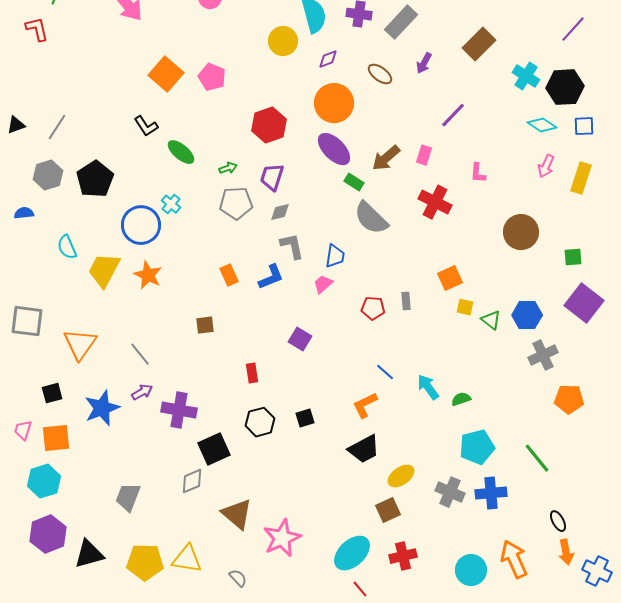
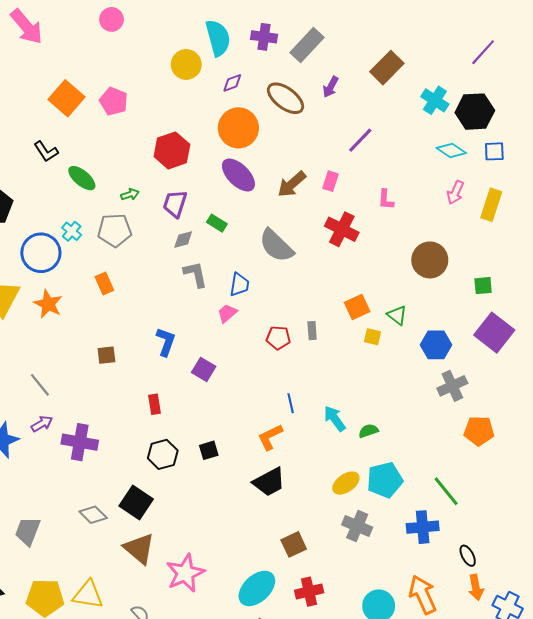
brown ellipse: (380, 74) -> (286, 98), size x1.5
green rectangle: (354, 182) -> (217, 223), moved
gray pentagon: (236, 203) -> (115, 230), moved
orange rectangle: (229, 275) -> (104, 283), moved
blue L-shape: (271, 277) -> (166, 342), moved, turned -48
green triangle: (491, 320) -> (397, 315), moved
blue line: (385, 372) -> (291, 403), turned 36
black square: (214, 449) -> (136, 502), moved, turned -32
yellow ellipse: (401, 476) -> (346, 483), moved
gray diamond: (192, 481) -> (93, 515), turned 68
blue cross: (491, 493) -> (423, 527), moved

